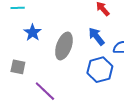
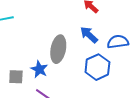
blue star: (33, 33) -> (39, 69), moved

